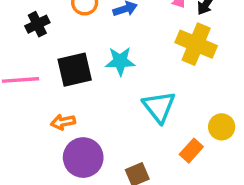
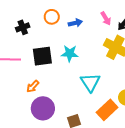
orange arrow: (63, 122) -> (33, 86), turned -40
orange rectangle: (191, 151) -> (107, 110), size x1.5

